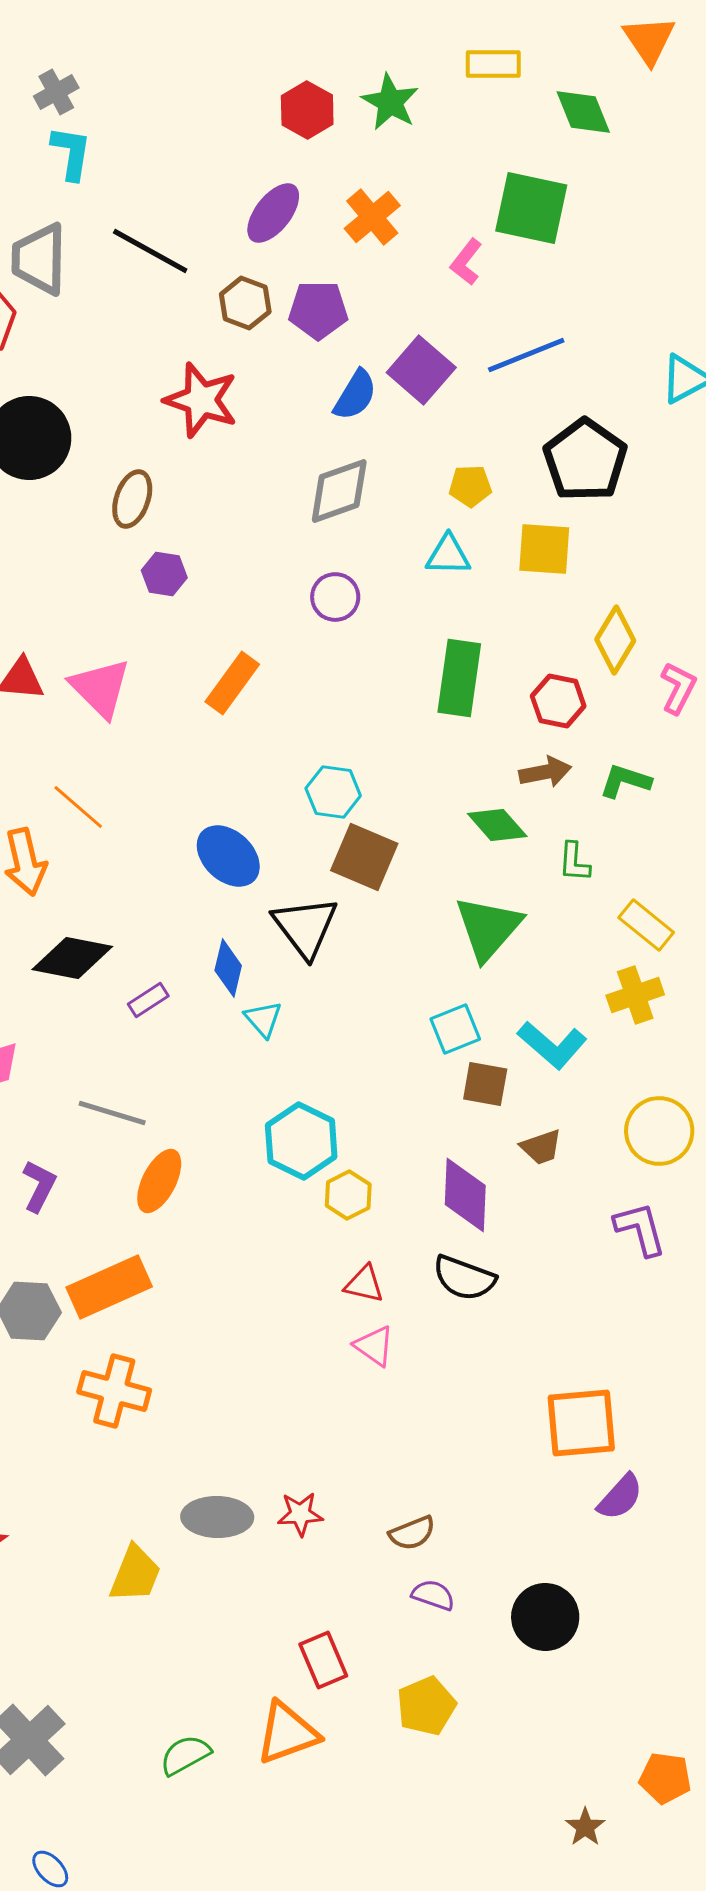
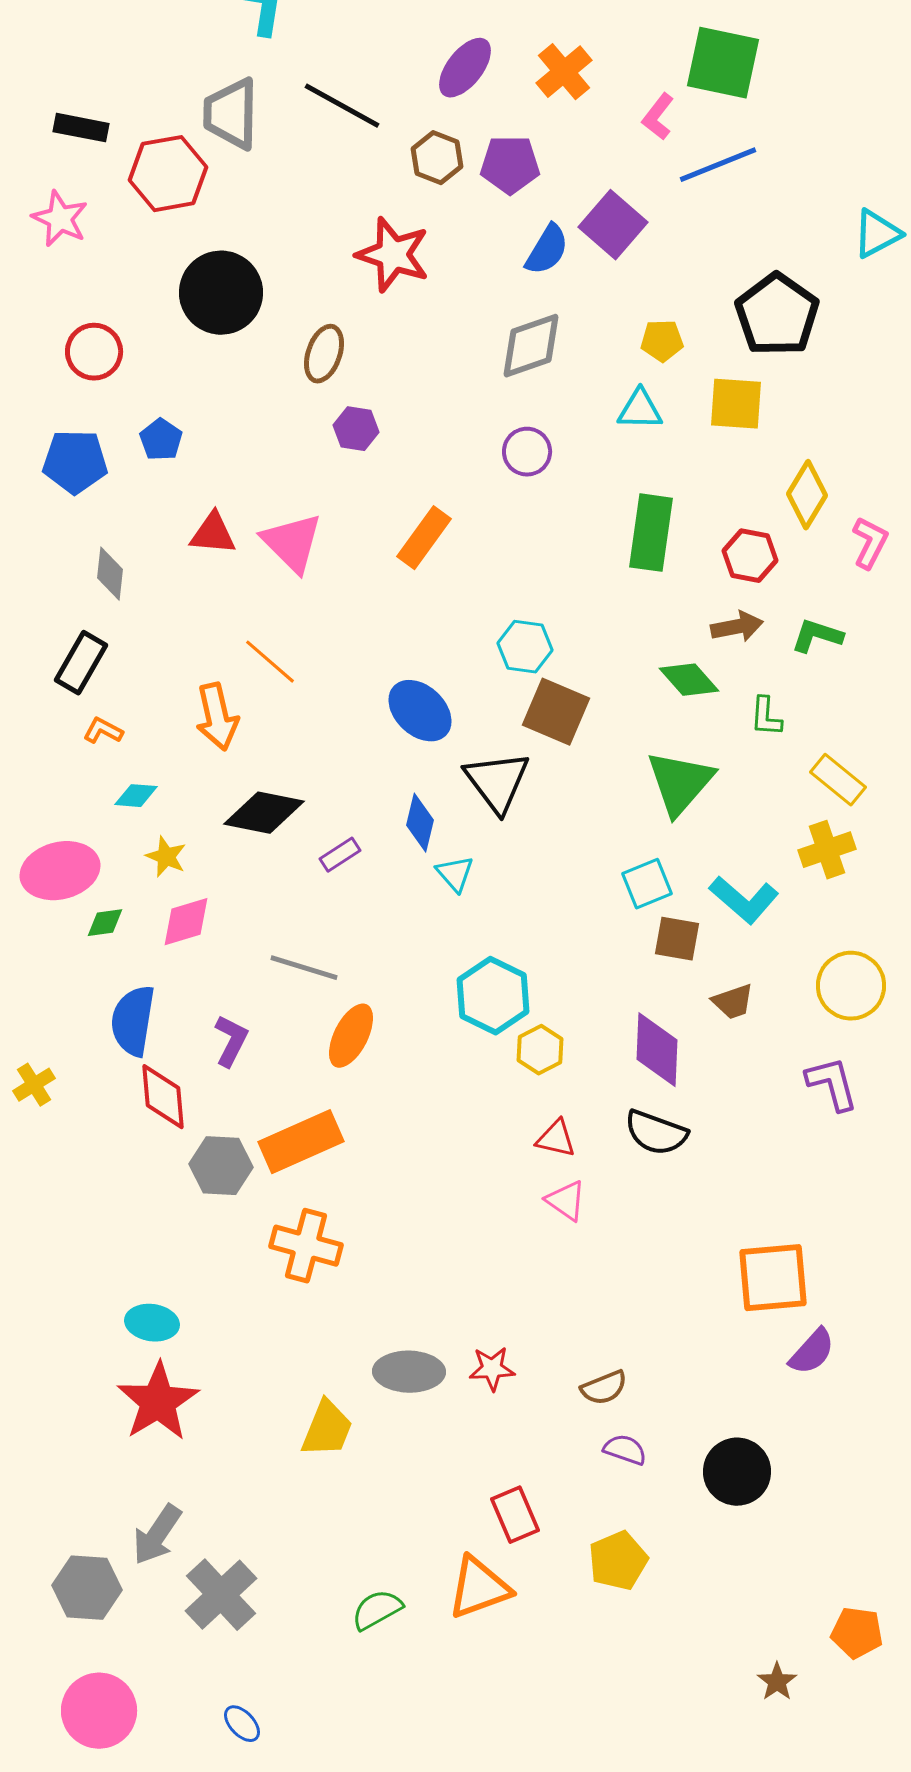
blue line: (526, 355) -> (718, 165), moved

